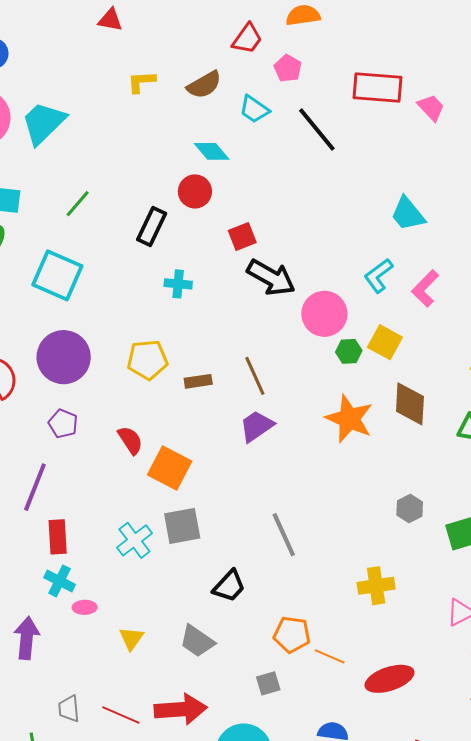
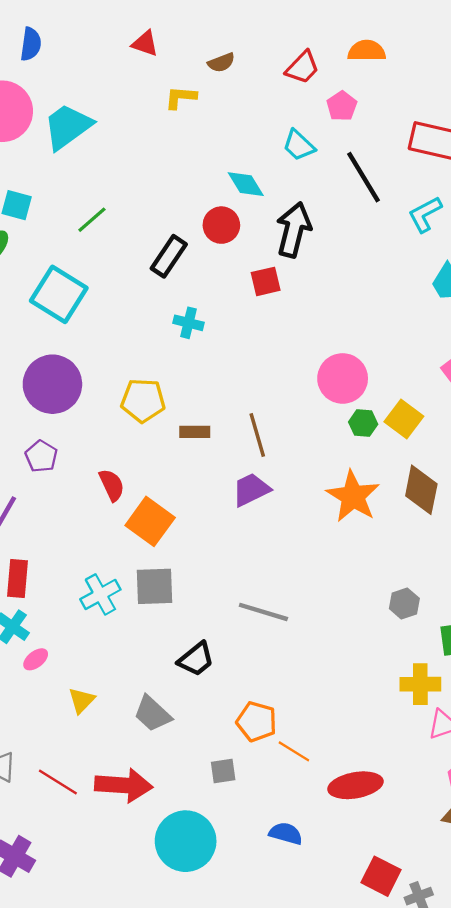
red triangle: (110, 20) -> (145, 44), moved
brown semicircle: (204, 85) -> (221, 63), moved, size x0.7
cyan L-shape: (378, 276) -> (425, 214), moved
black arrow: (271, 278) -> (294, 230), moved, turned -114
gray line: (284, 535) -> (263, 612), turned -57
yellow cross: (376, 586) -> (420, 684), moved
pink ellipse: (85, 607) -> (36, 659), turned -45

